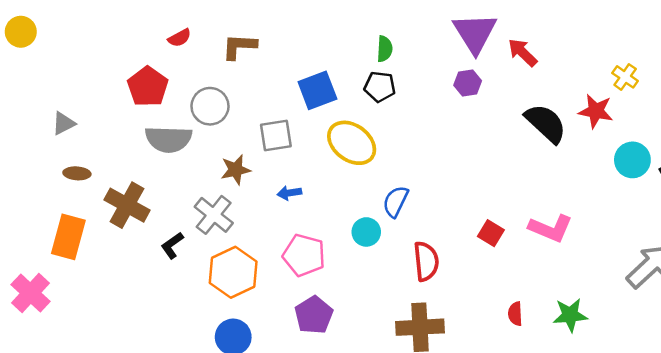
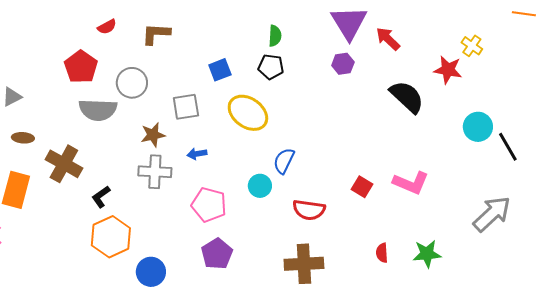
yellow cross: (625, 77) -> (472, 46), moved
blue square: (317, 90) -> (220, 70), size x0.7
red star: (596, 111) -> (448, 70), moved
gray cross: (214, 215) -> (155, 172), moved, turned -36
red semicircle: (426, 261) -> (309, 210), turned 104
orange hexagon: (233, 272) -> (111, 237), moved

